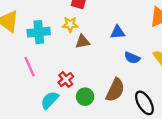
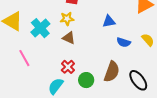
cyan cross: (39, 32) -> (40, 28), turned -30
brown triangle: (82, 42) -> (69, 38), moved, turned 40
pink line: (30, 67) -> (24, 58), moved

